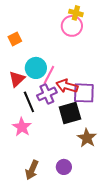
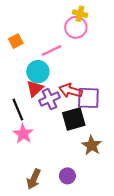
pink line: (49, 75) -> (52, 51), moved, turned 36
red triangle: (17, 79) -> (35, 88), moved
black line: (29, 102) -> (18, 110), moved

